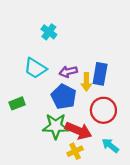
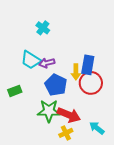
purple arrow: (68, 72) -> (47, 63), moved
red circle: (103, 110) -> (91, 83), moved

